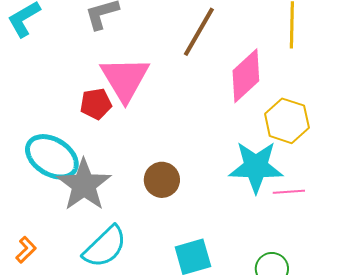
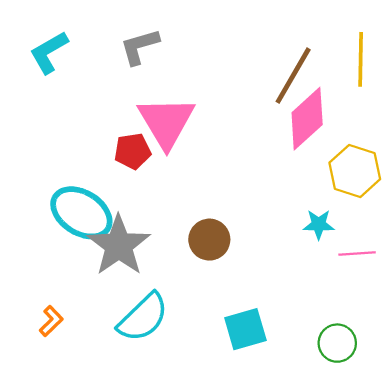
brown line: (199, 32) -> (293, 76), moved
cyan star: (256, 167) -> (319, 224), size x0.5

